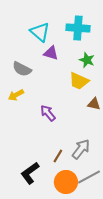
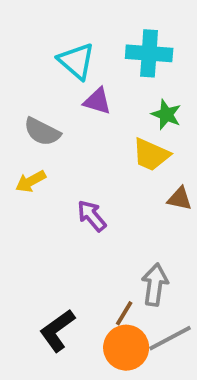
gray arrow: (81, 149) -> (155, 285), turned -30
brown line: (58, 156) -> (124, 313), moved

